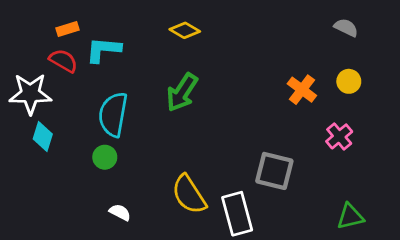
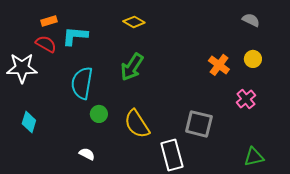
cyan diamond: (43, 136) -> (29, 122), moved
green circle: (105, 157) -> (99, 114), moved
yellow semicircle: (189, 194) -> (137, 124), moved

